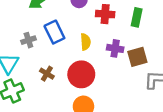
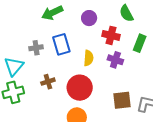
purple cross: (115, 48) -> (115, 60), moved
brown square: (137, 57) -> (122, 100), moved
brown cross: (47, 74) -> (48, 82), turned 32

